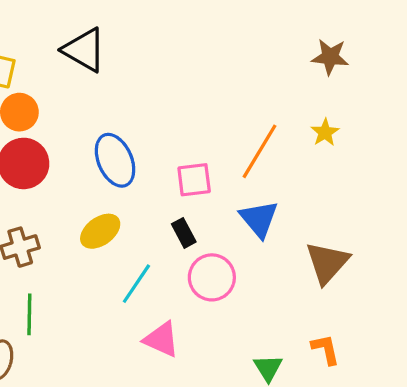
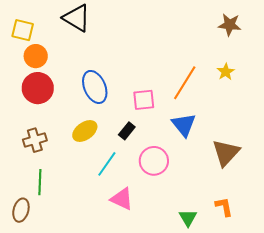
black rectangle: (184, 233) -> (127, 131), moved, turned 66

